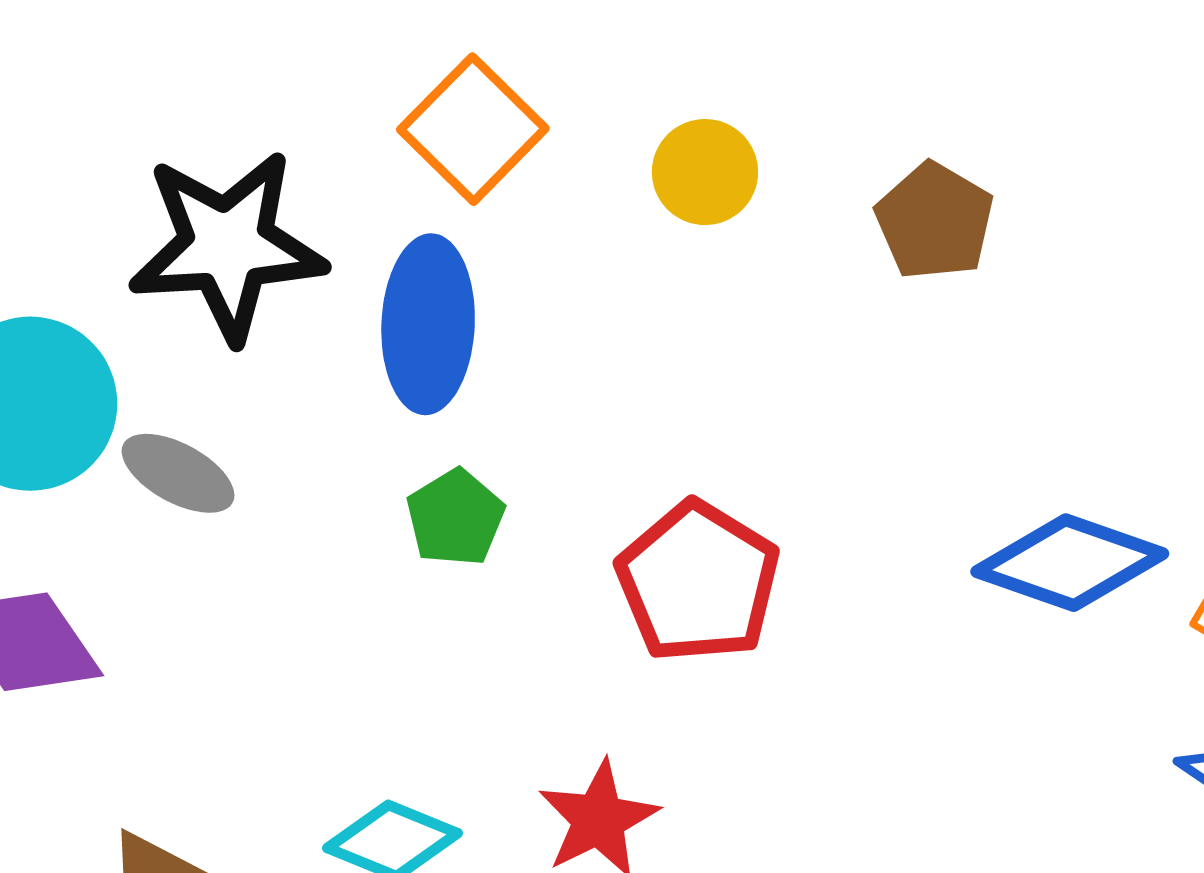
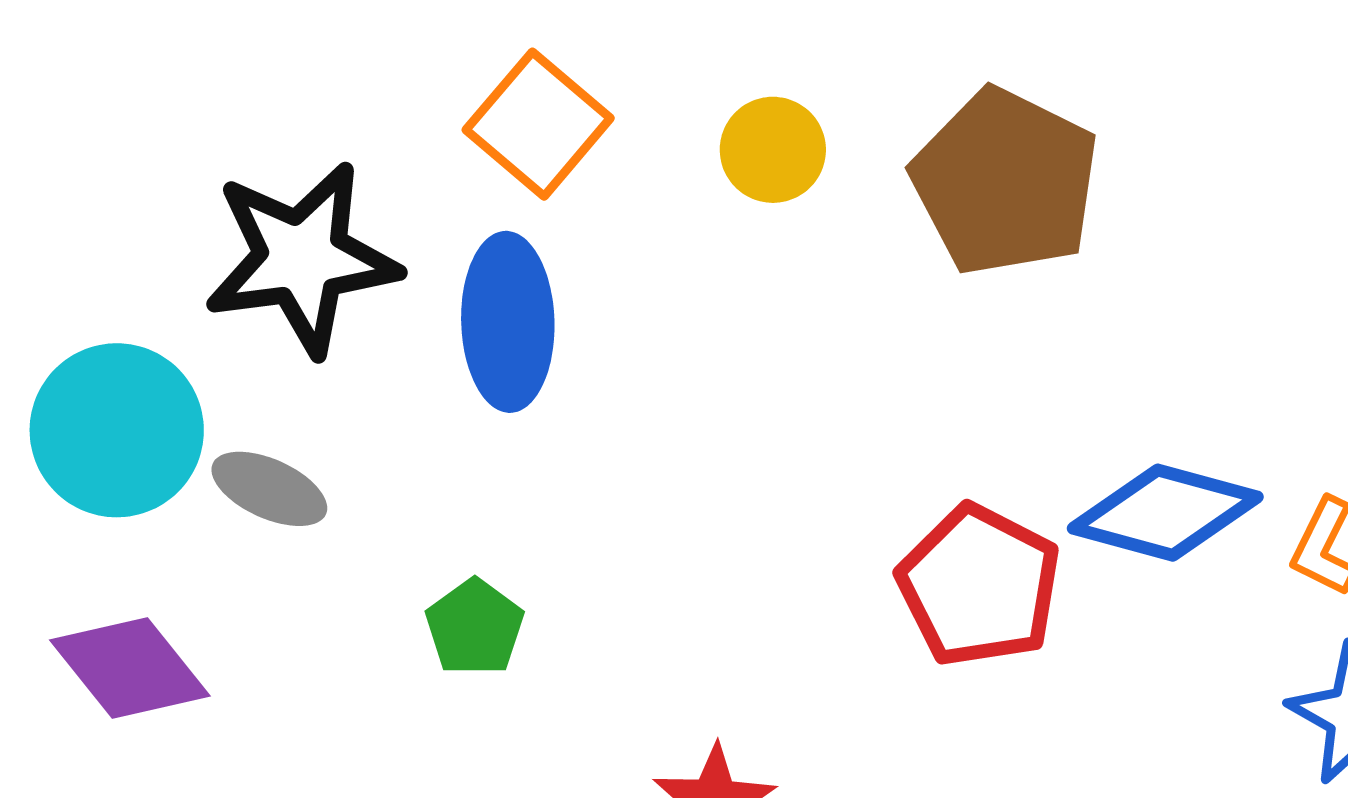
brown pentagon: (935, 221) -> (1005, 182), size x1.6
green pentagon: (455, 518) -> (475, 627), moved
red pentagon: (698, 582) -> (979, 586), moved

